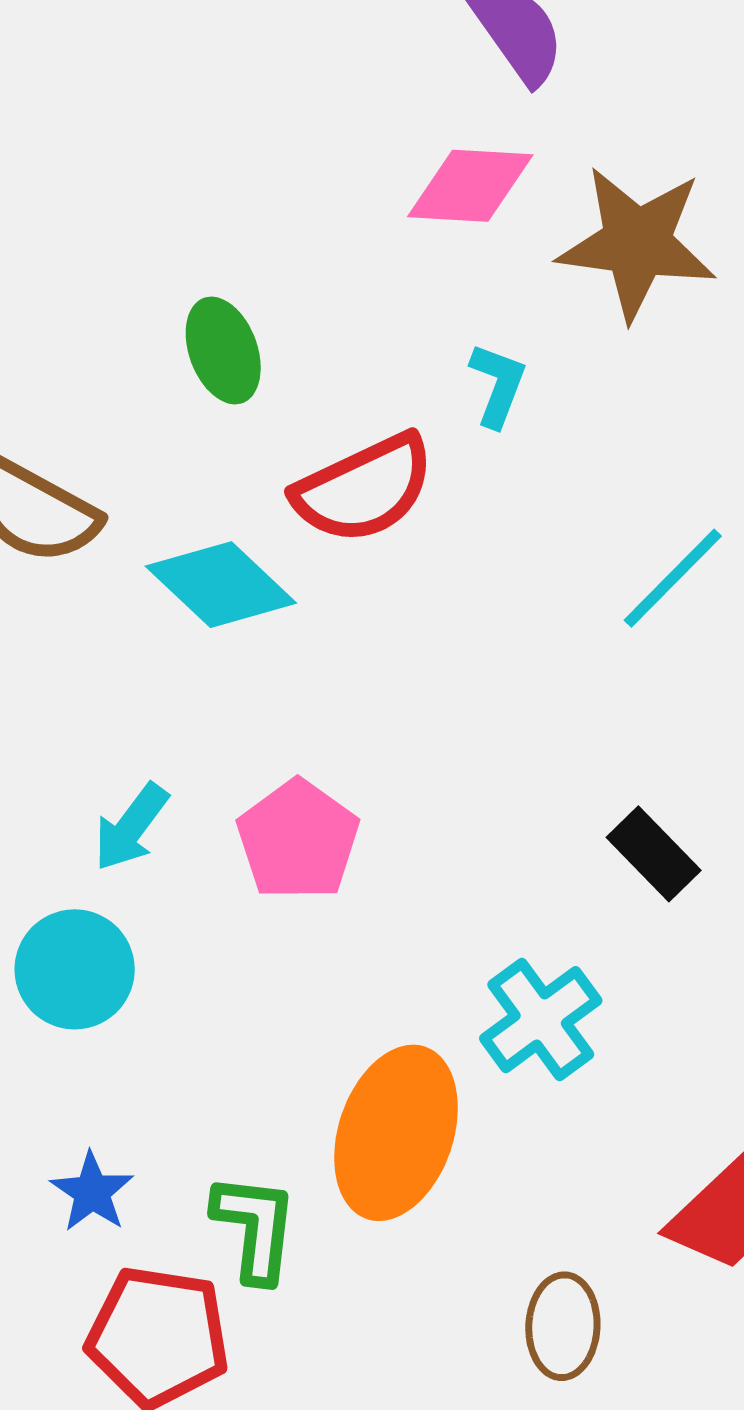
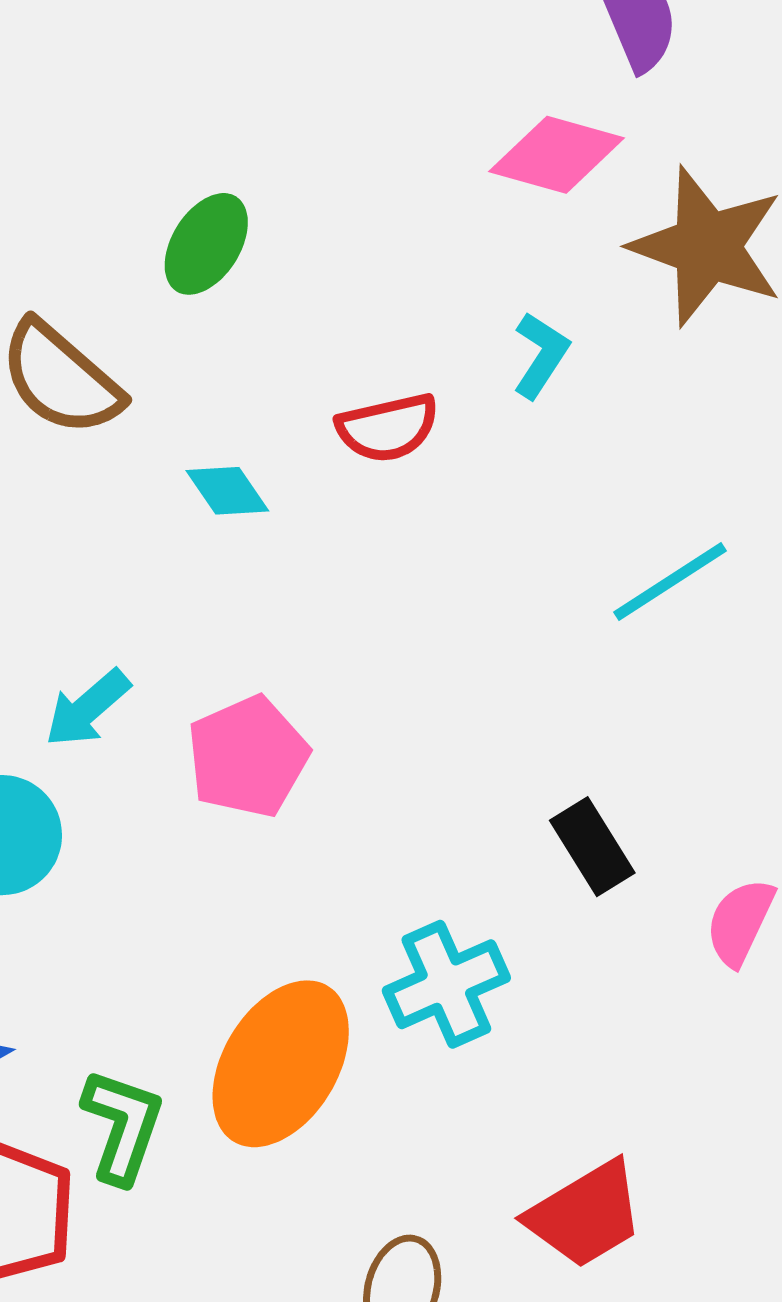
green ellipse: (223, 350) -> (206, 244), moved, turned 40
red semicircle: (364, 489) -> (388, 428), size x0.7
cyan diamond: (221, 585) -> (227, 491), size x0.6

